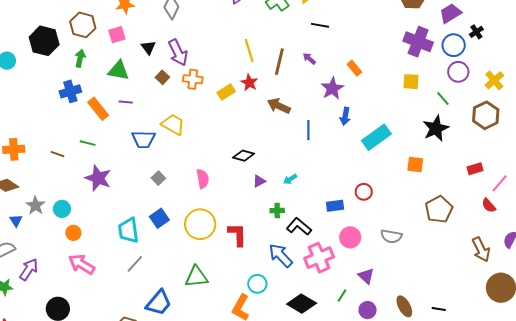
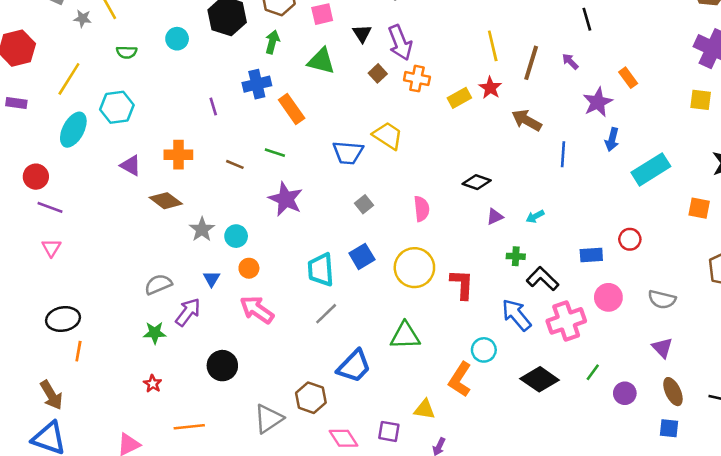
black line: (320, 25) -> (587, 19), turned 60
purple line: (126, 102) -> (213, 107), moved, turned 64
blue triangle: (16, 221) -> (211, 279), moved
purple triangle: (366, 276) -> (662, 348), moved

